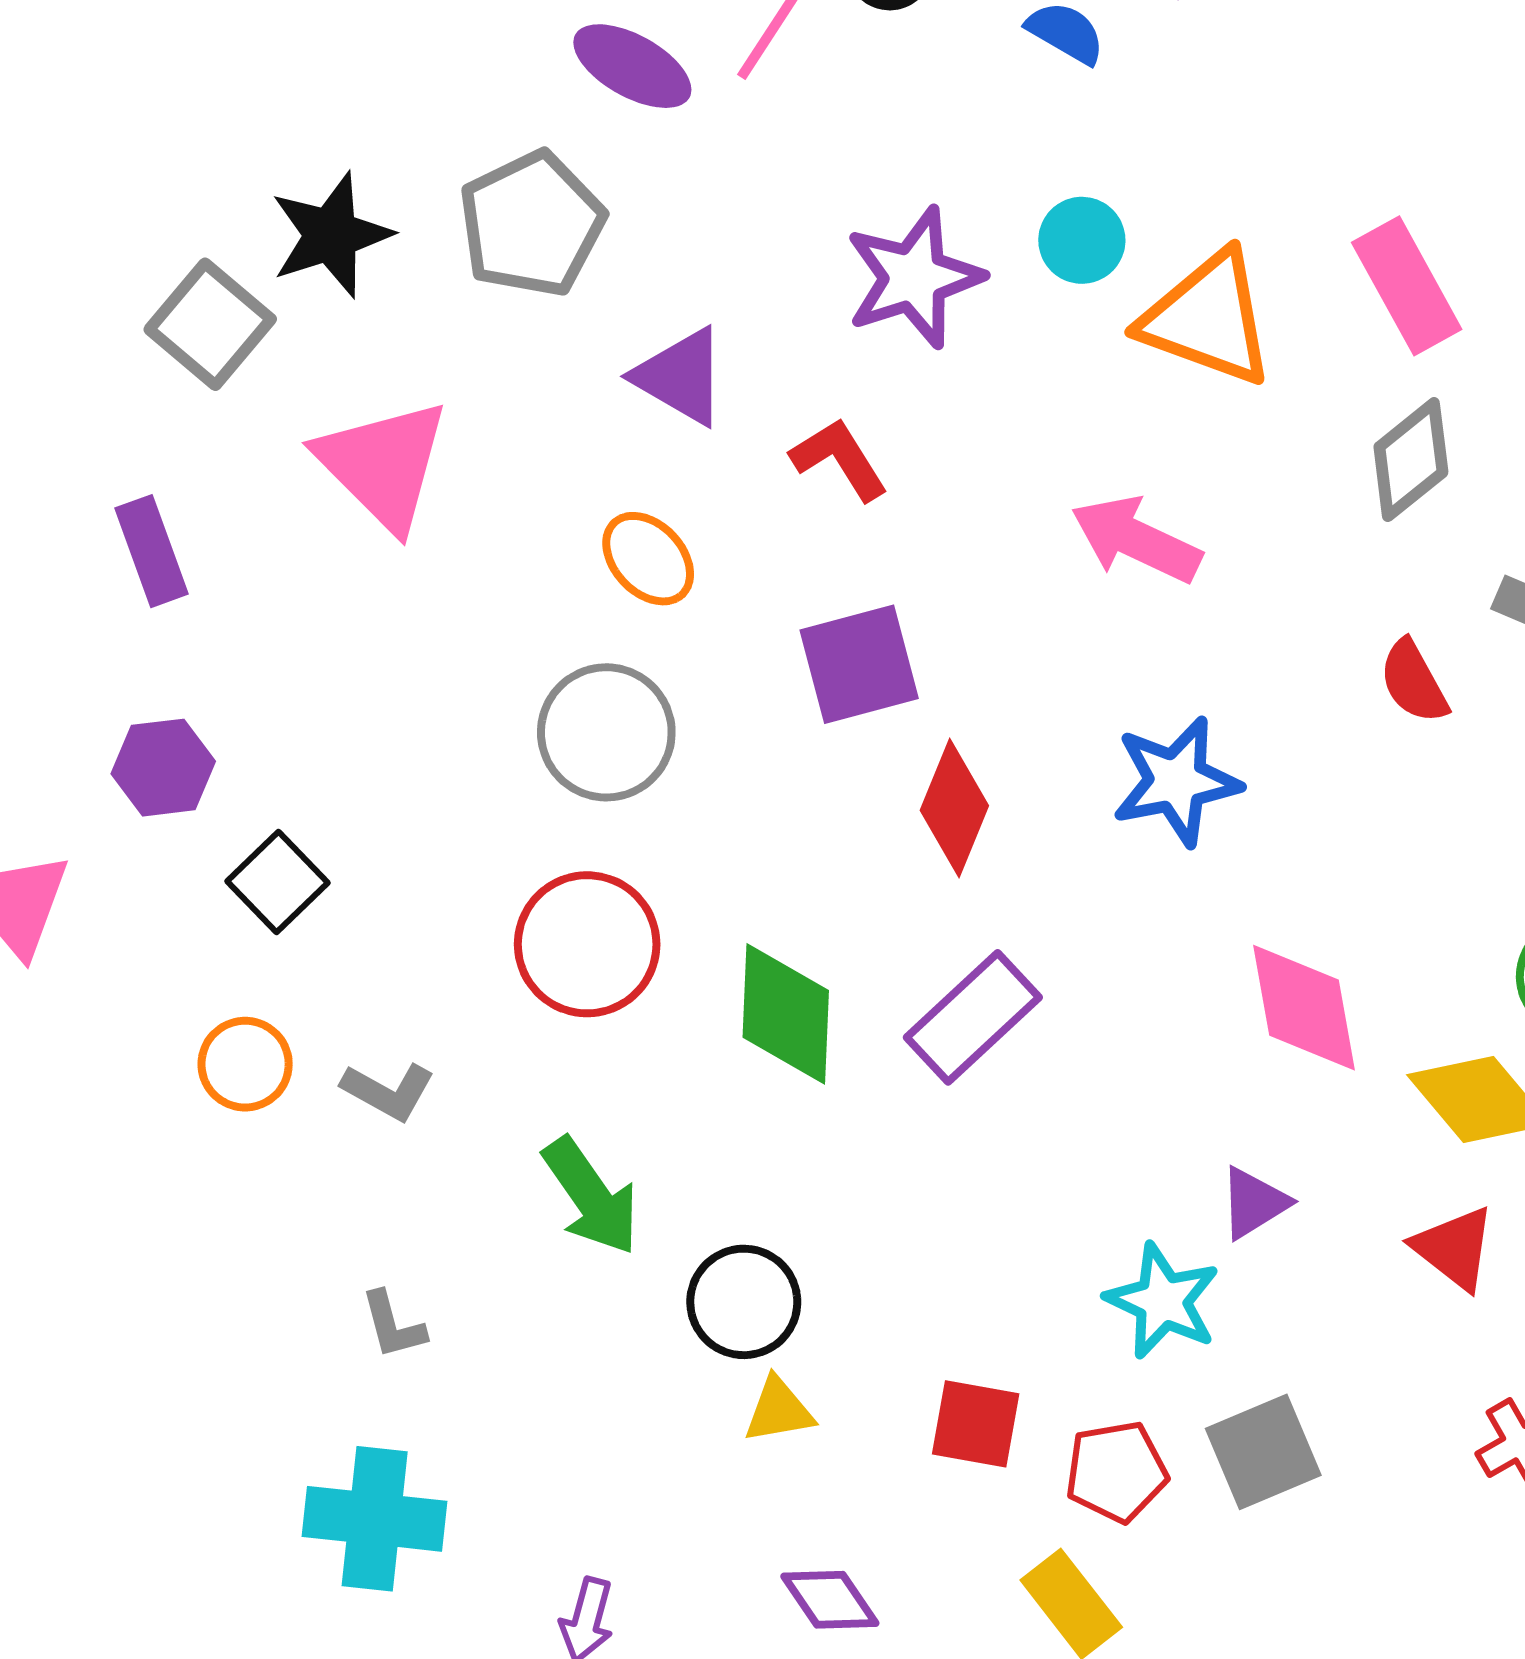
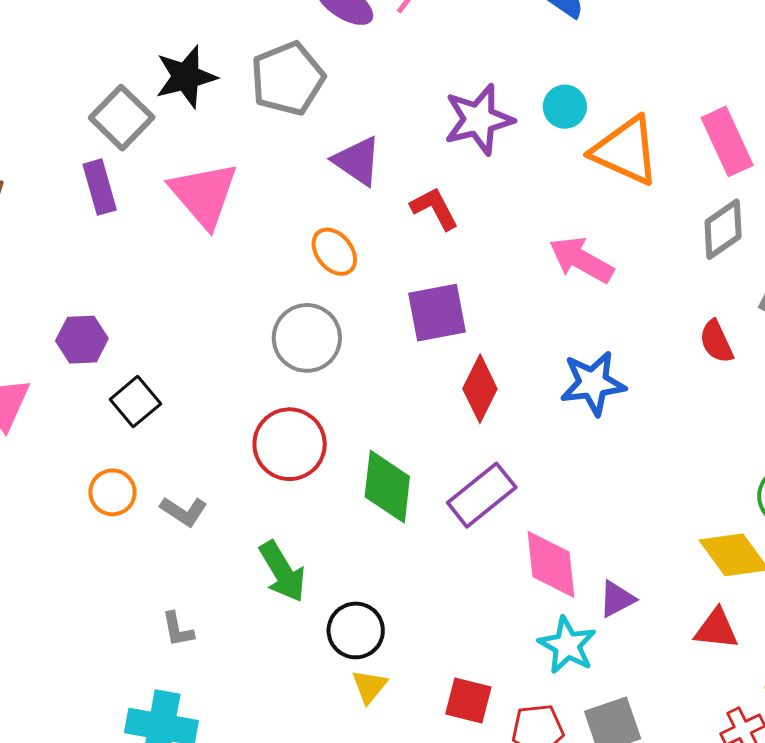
purple rectangle: (152, 551) -> (100, 187), moved
pink diamond: (1304, 1008) -> (551, 564), moved
red triangle: (1454, 1248) -> (716, 629), turned -36
yellow triangle: (779, 1410) -> (369, 686), turned -45

